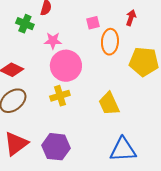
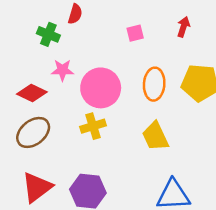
pink star: (53, 41) -> (62, 70), moved
orange ellipse: (110, 42) -> (154, 84), moved

